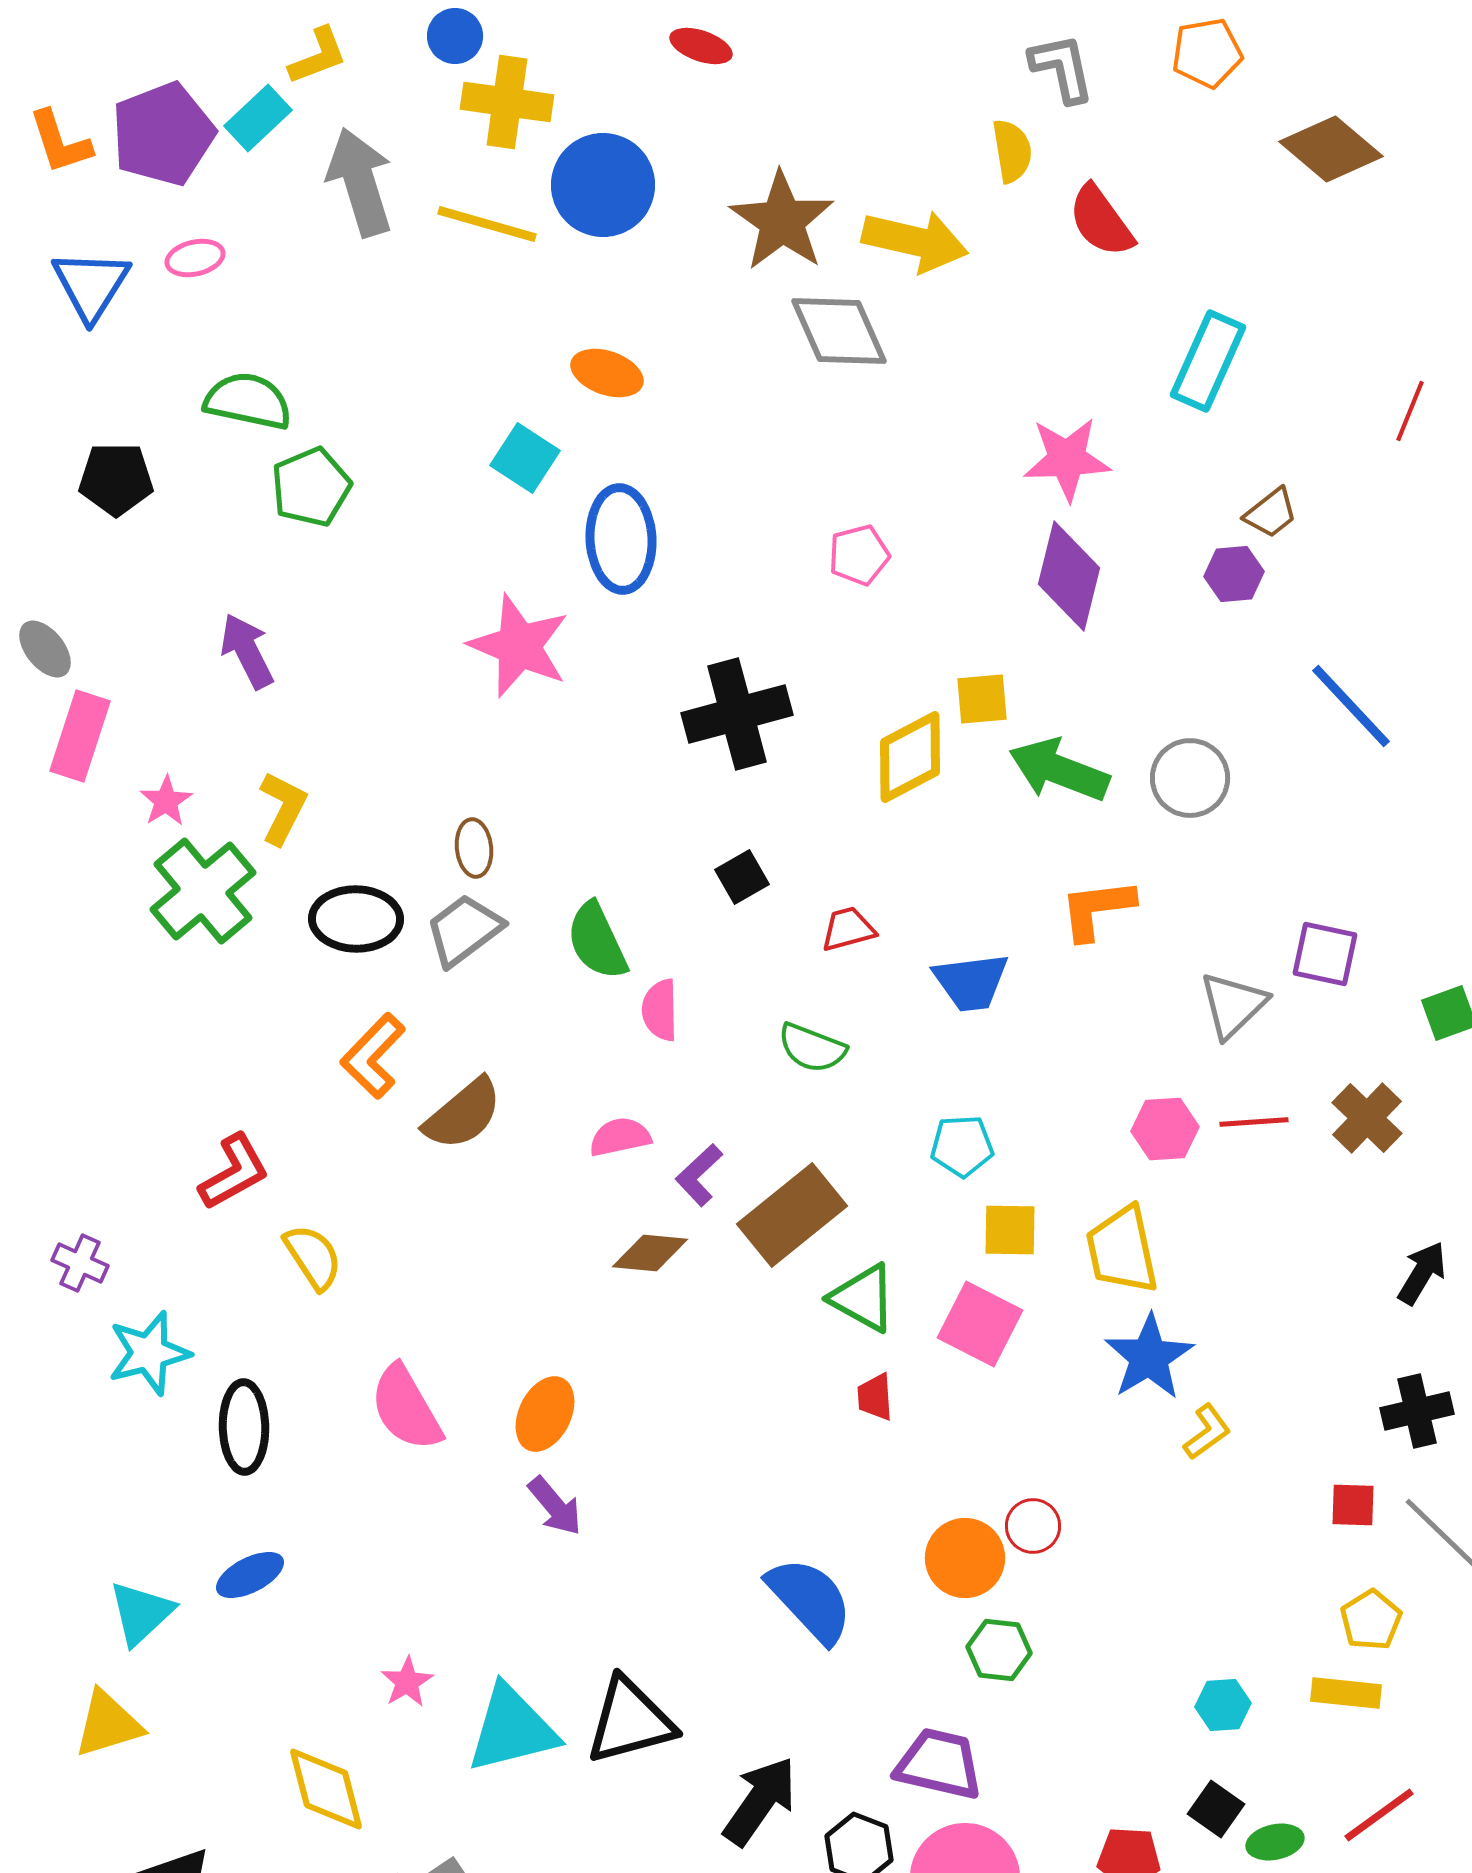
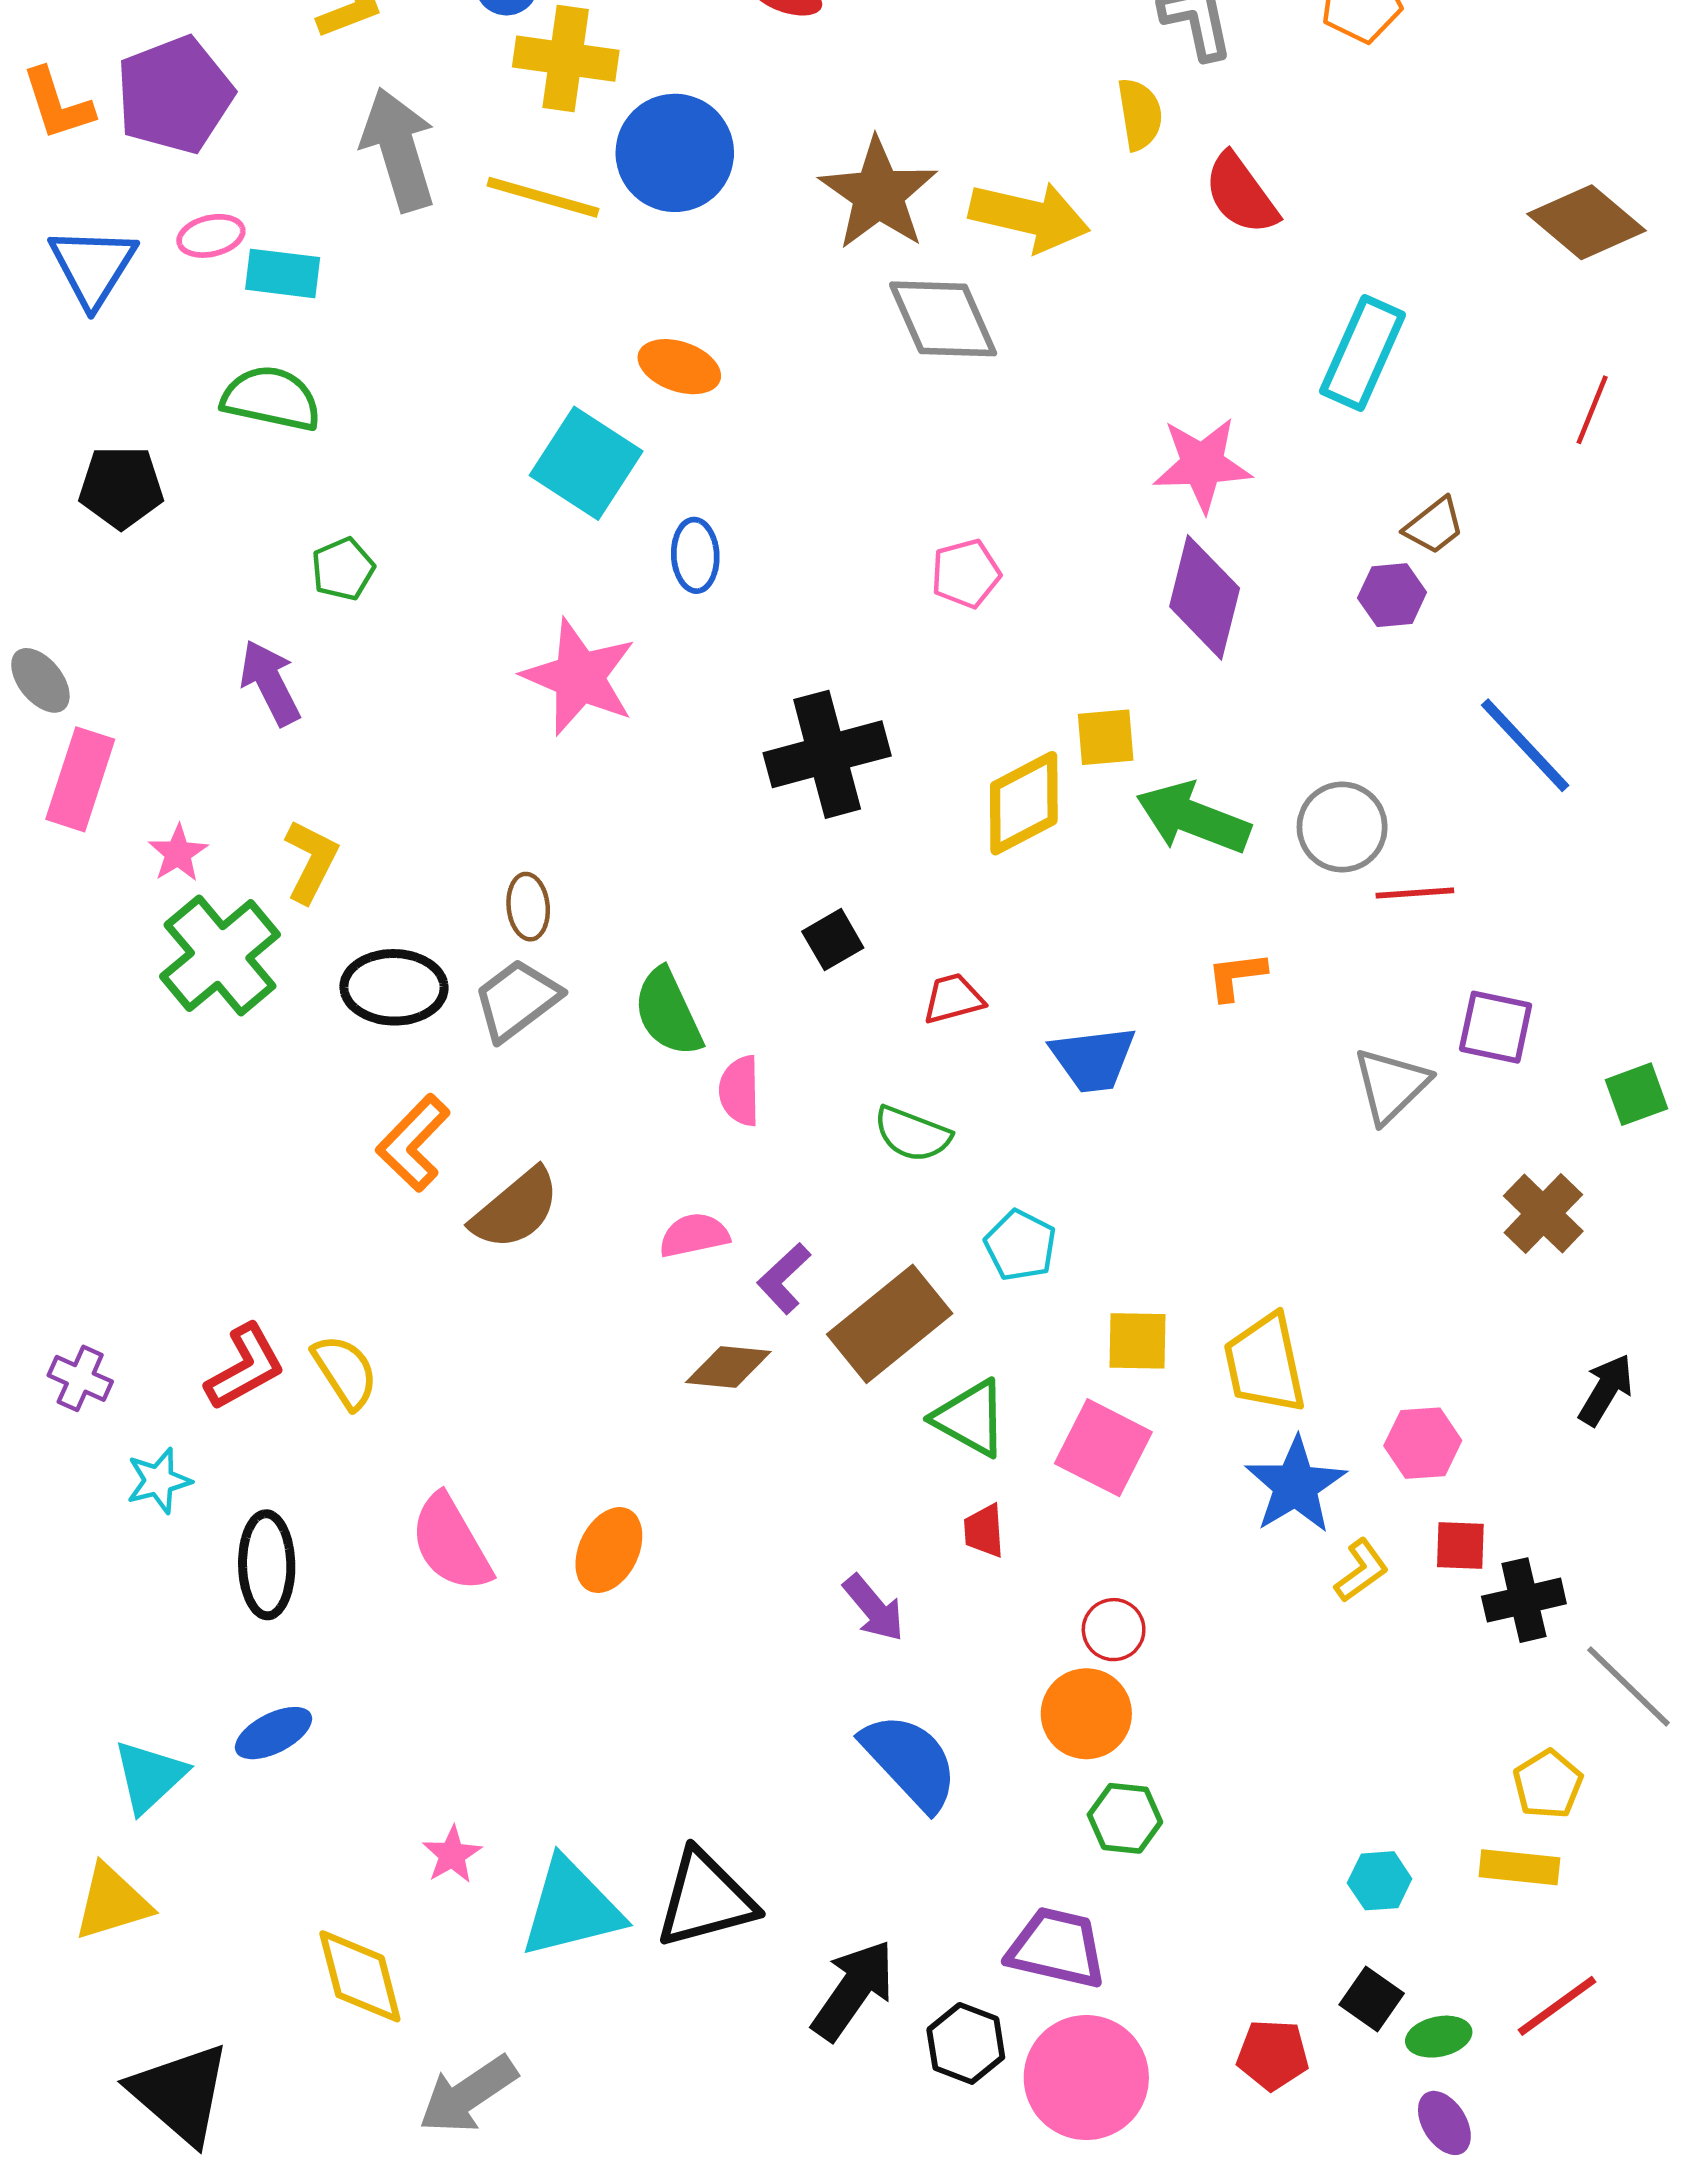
cyan rectangle: (258, 118) -> (283, 273), moved, turned 50
brown diamond: (1331, 149) -> (1586, 222), moved
cyan square: (525, 458) -> (586, 463), size x1.4
green pentagon: (311, 487) -> (343, 569), moved, size x0.7
blue ellipse: (621, 539) -> (695, 555), size x0.6
orange L-shape: (1097, 909) -> (1236, 976), size x0.7
red line: (1254, 1122) -> (1415, 893), moved
pink hexagon: (1165, 1129) -> (1423, 1443), moved
cyan pentagon: (962, 1146) -> (1020, 1245), moved, turned 30
red L-shape: (234, 1172) -> (245, 1367), moved
cyan star: (149, 1353) -> (159, 1481), size x0.7
black cross: (1417, 1411) -> (1524, 1600), moved
red square: (1353, 1505) -> (1460, 1545), moved
purple arrow: (555, 1506) -> (874, 1608), moved
red circle: (1033, 1526) -> (1114, 1630), moved

